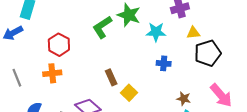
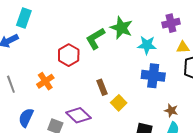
red hexagon: (59, 45) -> (69, 55), moved
blue cross: (164, 63) -> (153, 76), size x1.6
orange cross: (52, 73) -> (45, 81), turned -30

